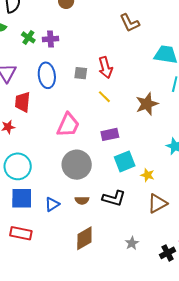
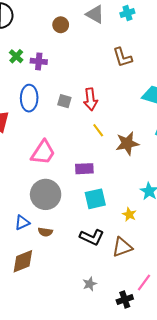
yellow line: (104, 97) -> (98, 130), moved
yellow star: (147, 175) -> (129, 214), moved
black L-shape: (114, 198) -> (92, 237), moved
blue triangle: (52, 204) -> (22, 223), moved
brown diamond: (84, 238) -> (23, 261), moved

